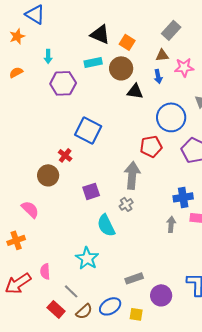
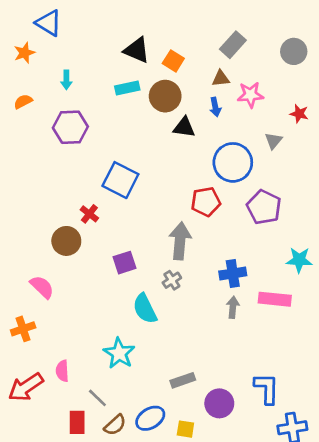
purple hexagon: (63, 83) -> (70, 127), moved
blue cross: (183, 197) -> (233, 273), moved
red rectangle: (56, 309) -> (77, 422), turned 48

